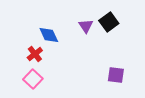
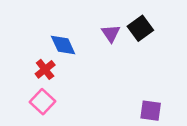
purple square: (116, 75) -> (151, 111), moved

